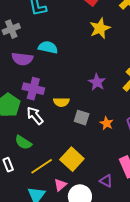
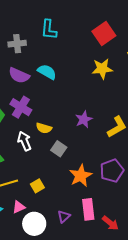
white arrow: (35, 116) -> (24, 141), moved
orange star: (107, 123) -> (81, 176), moved, size x1.6
yellow square: (72, 159) -> (37, 186), size x0.6
purple triangle: (106, 181) -> (64, 216), turned 32

